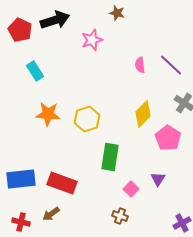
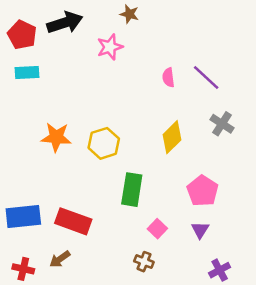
brown star: (117, 13) -> (129, 14), moved
cyan rectangle: (35, 71) -> (27, 73), moved, turned -60
pink pentagon: (168, 138) -> (203, 191), moved
purple triangle: (158, 179) -> (200, 230), moved

